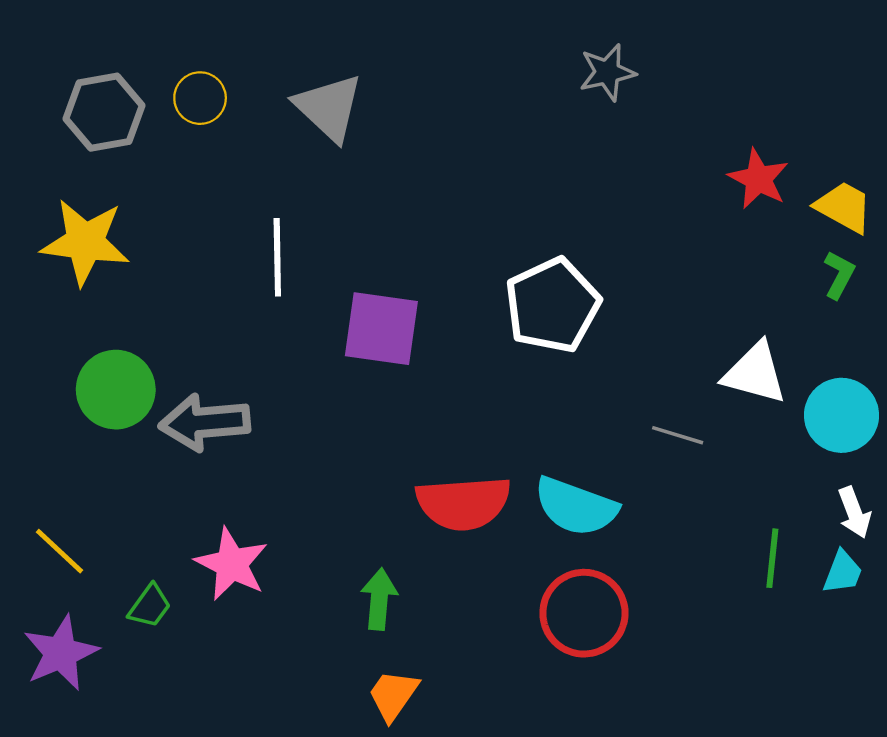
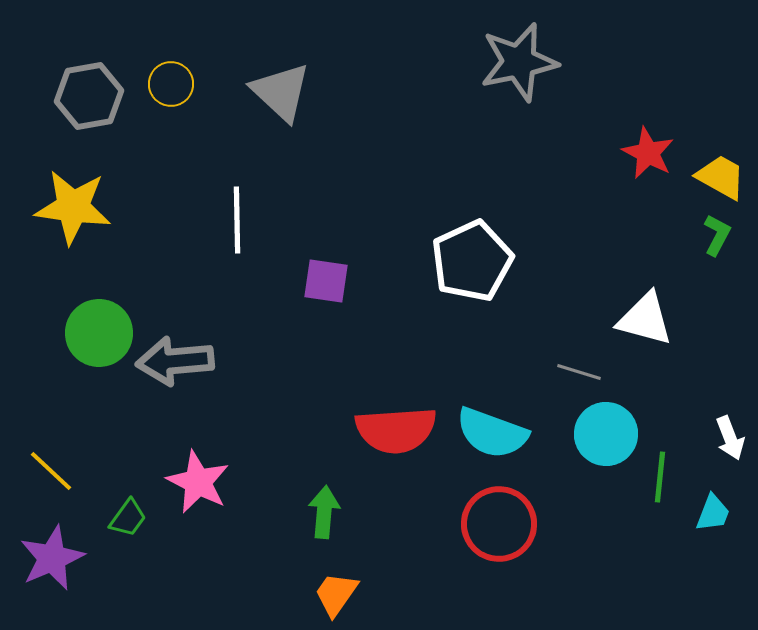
gray star: (607, 72) -> (519, 62), size x1.6
purple square: (381, 329) -> (326, 281), size x0.7
cyan circle: (842, 415) -> (606, 434), moved
cyan trapezoid: (843, 572) -> (713, 513), moved

